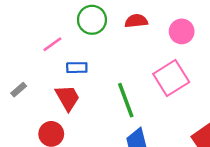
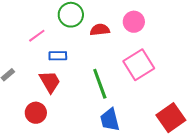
red semicircle: (136, 21) -> (100, 30), moved
pink circle: (182, 31) -> (134, 22), moved

